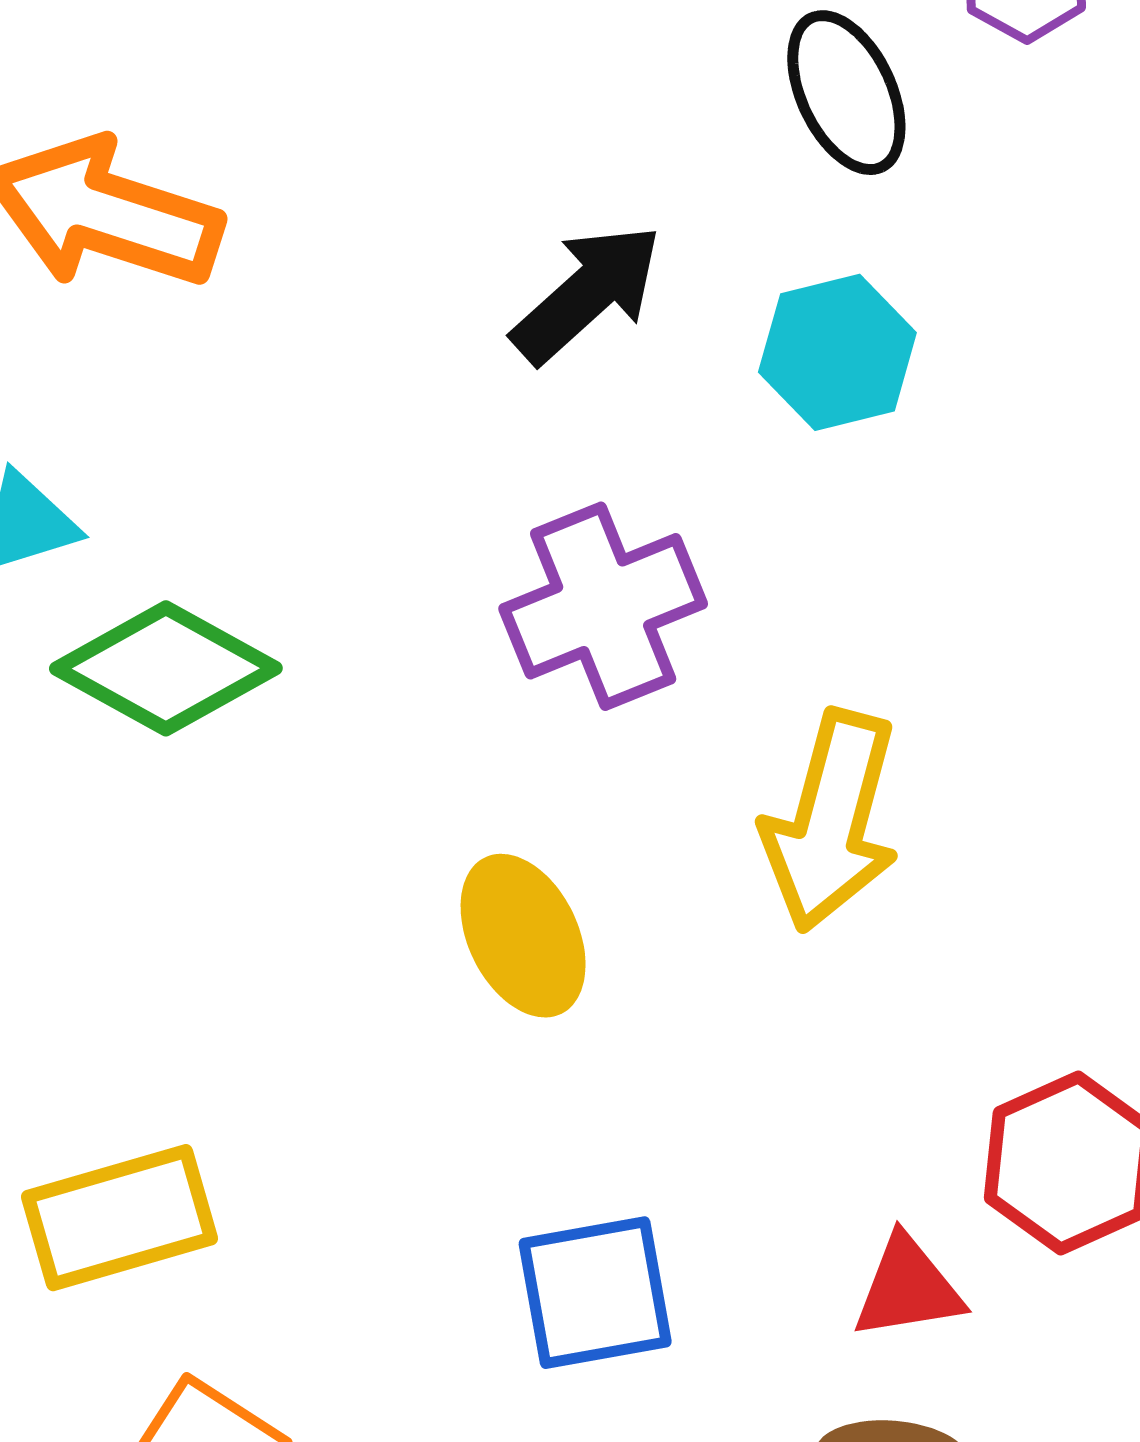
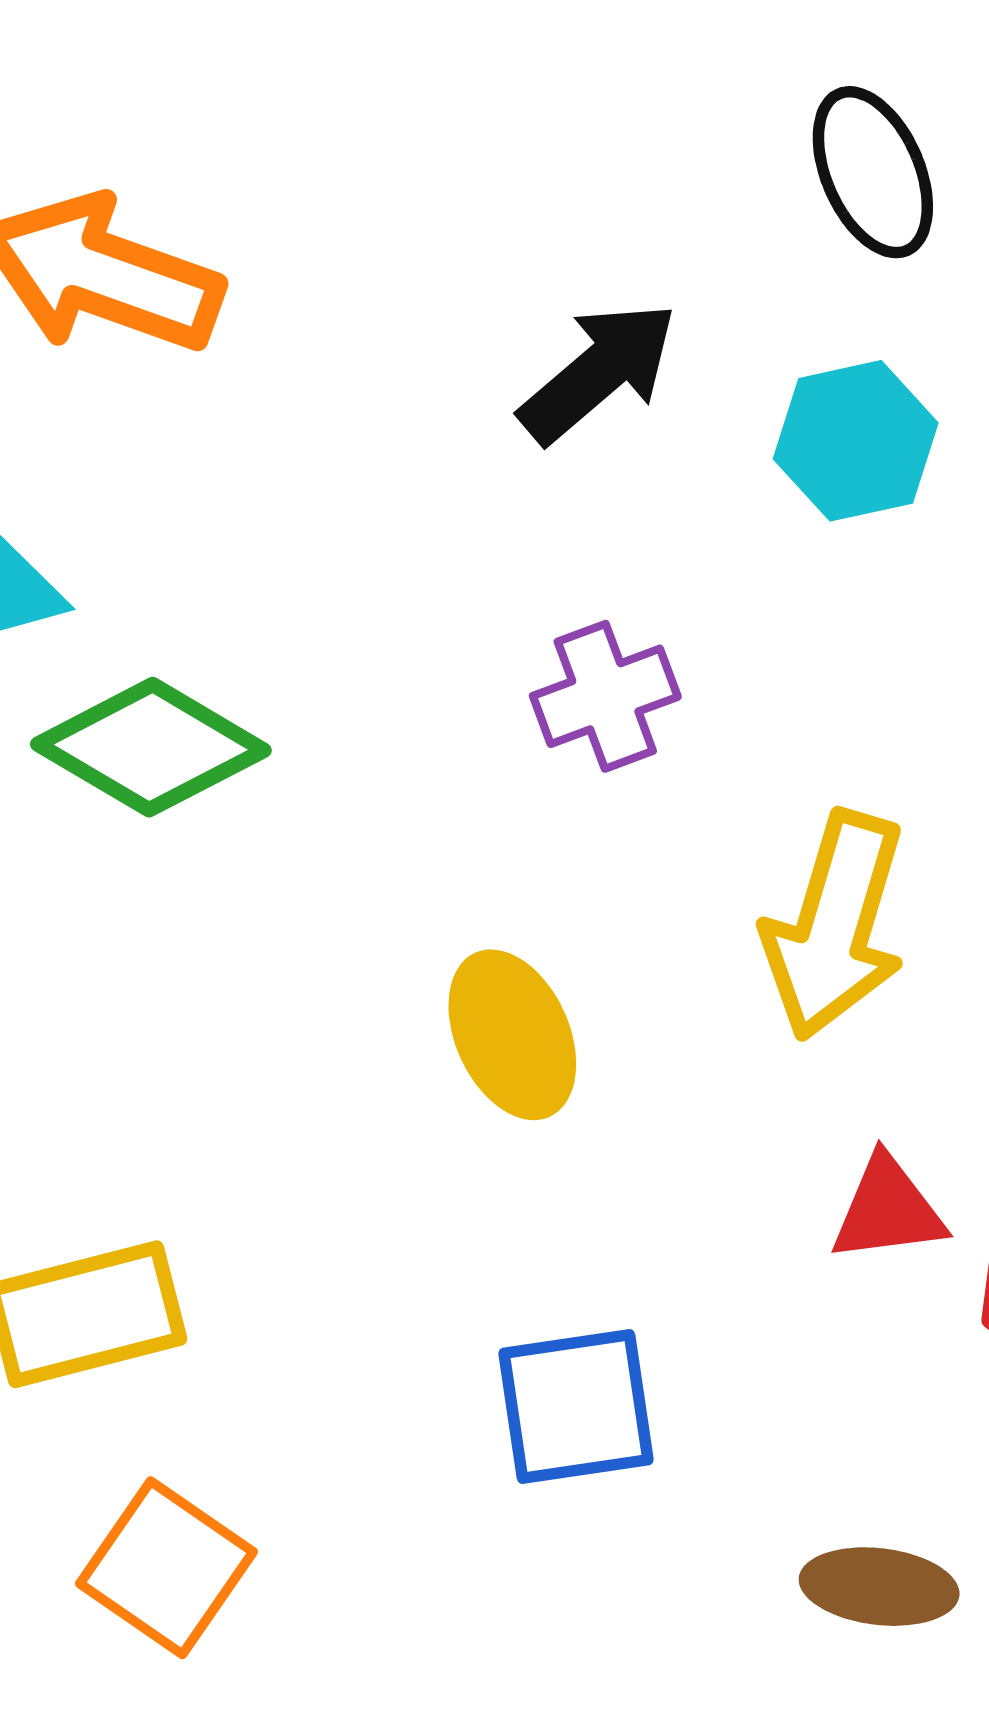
purple cross: (603, 606) -> (605, 696), size x0.7
red triangle: (908, 1288) -> (888, 1210), moved

